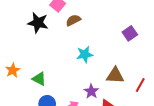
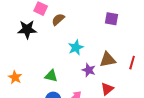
purple square: (130, 33) -> (111, 19), turned -32
green triangle: (39, 79) -> (51, 76), moved
purple star: (91, 91) -> (89, 70), moved

